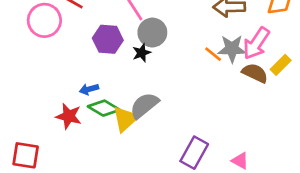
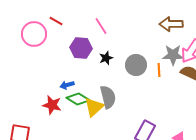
gray circle: (152, 33) -> (136, 65), moved
orange line: (213, 54) -> (159, 70), moved, turned 48
gray semicircle: (144, 105) -> (108, 97), turned 115

